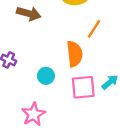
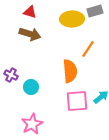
cyan circle: (46, 76) -> (31, 87), moved

